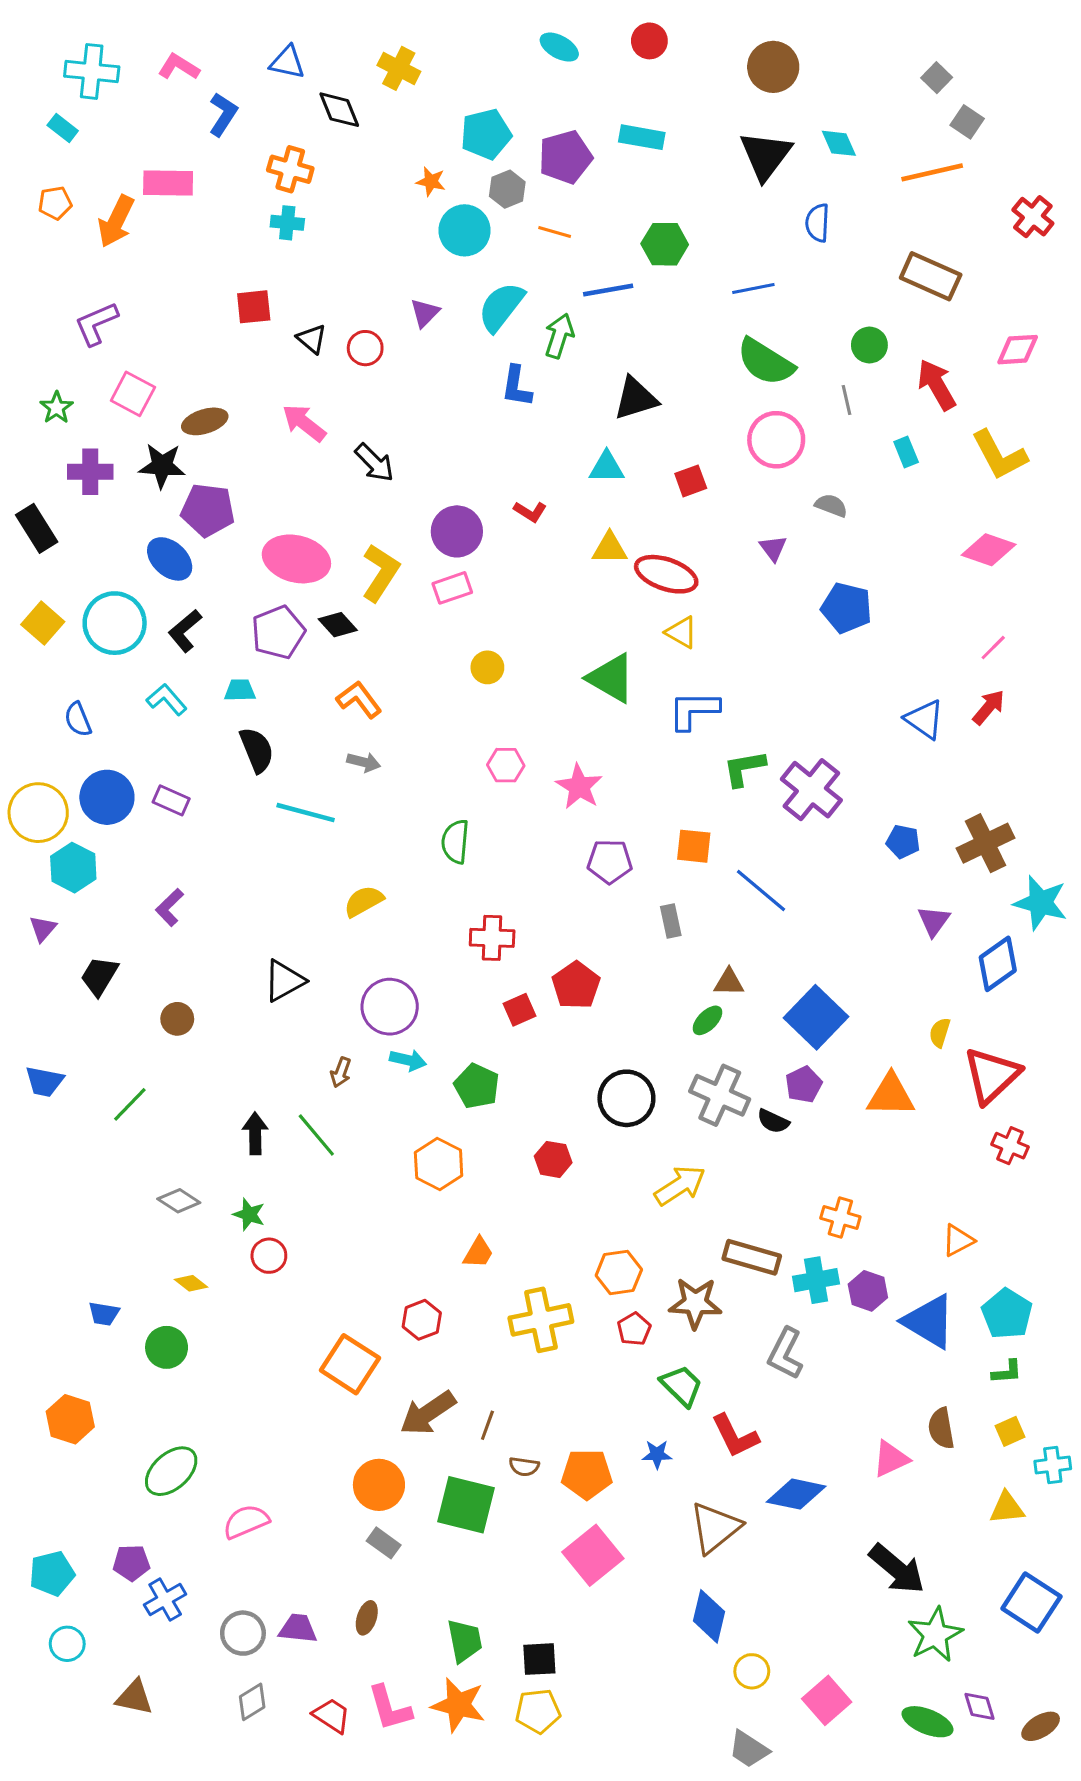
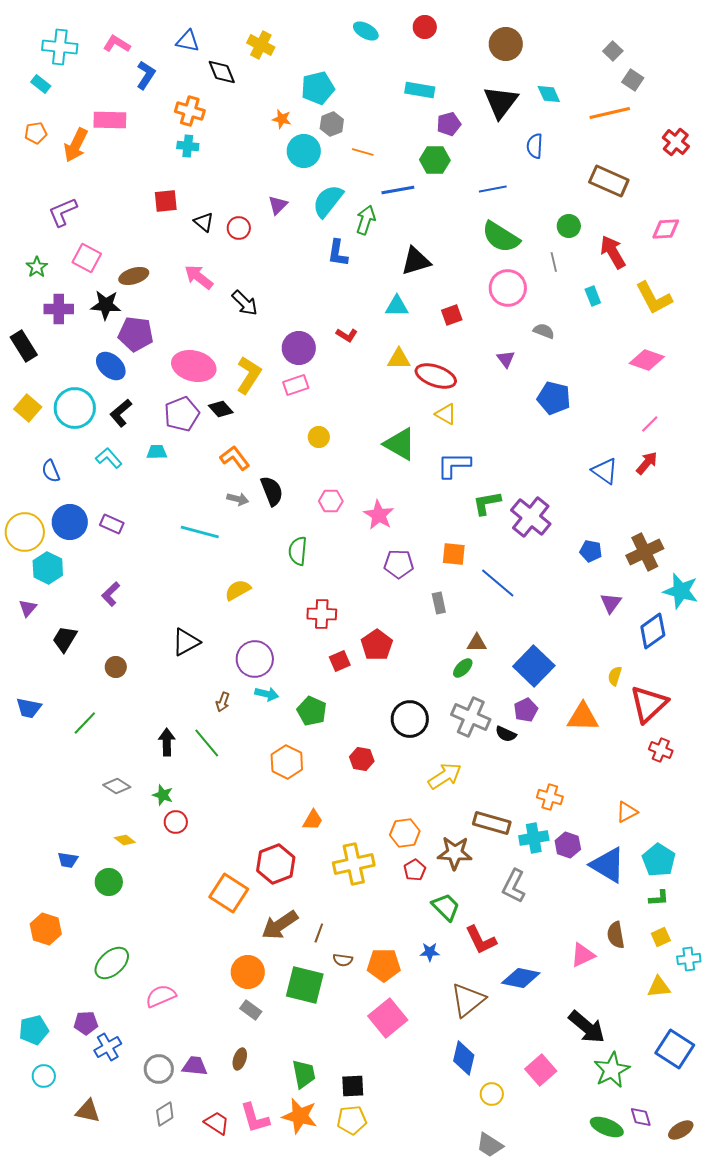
purple pentagon: (565, 157) -> (449, 124), moved, size x0.7
black semicircle: (257, 750) -> (272, 491), moved
red hexagon: (422, 1320) -> (276, 864), size x1.5
pink square: (827, 1700) -> (541, 1070), moved

